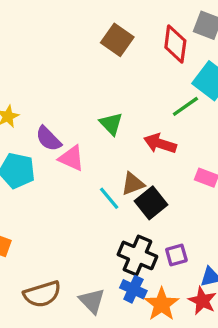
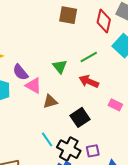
brown square: (117, 40) -> (68, 15), turned -30
green line: (185, 106) -> (89, 57), moved
brown triangle: (133, 184) -> (50, 101), moved
cyan line: (109, 198) -> (47, 139), moved

